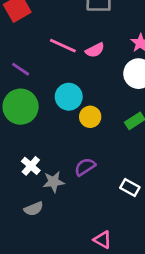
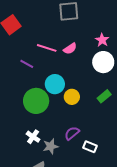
purple line: (21, 69) -> (27, 64), moved
green circle: (21, 107) -> (36, 101), moved
white rectangle: (130, 188) -> (90, 147), moved

